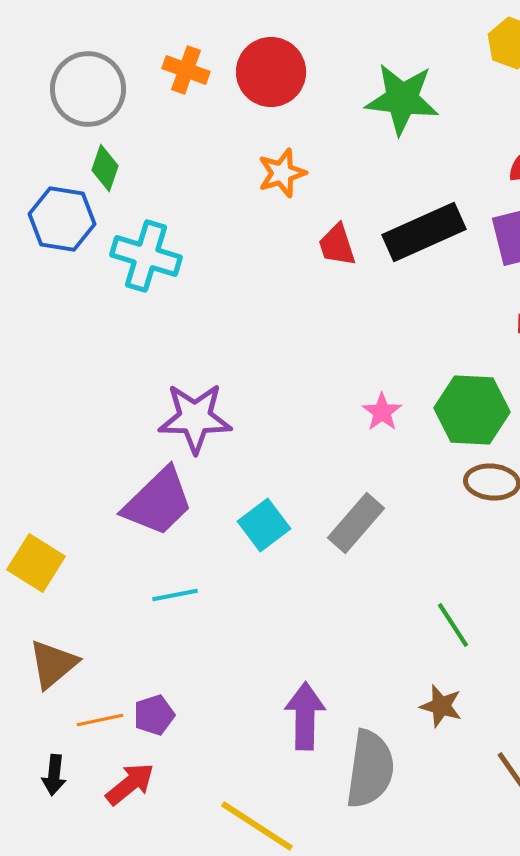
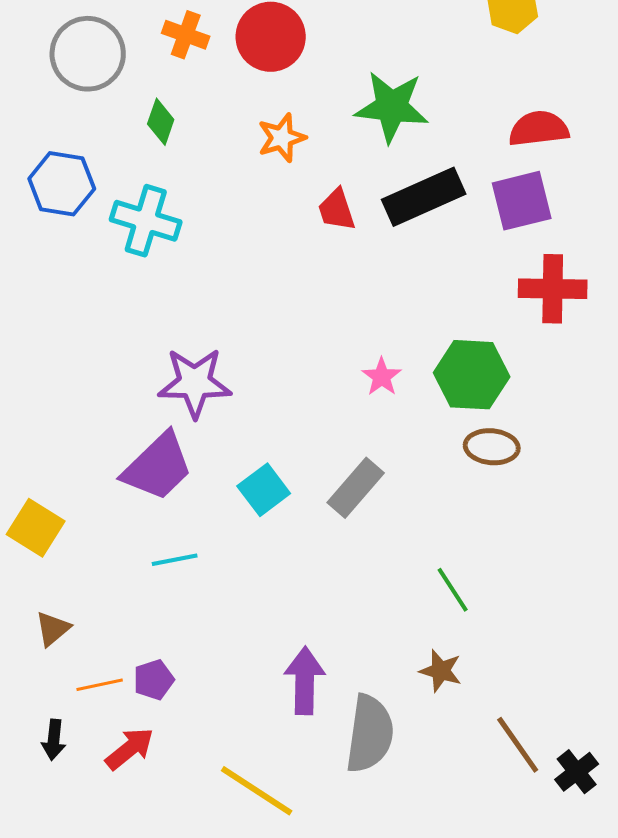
green star: (402, 99) -> (392, 107), moved
green diamond: (105, 168) -> (161, 122), moved
brown triangle: (53, 664) -> (53, 629), size x0.7

